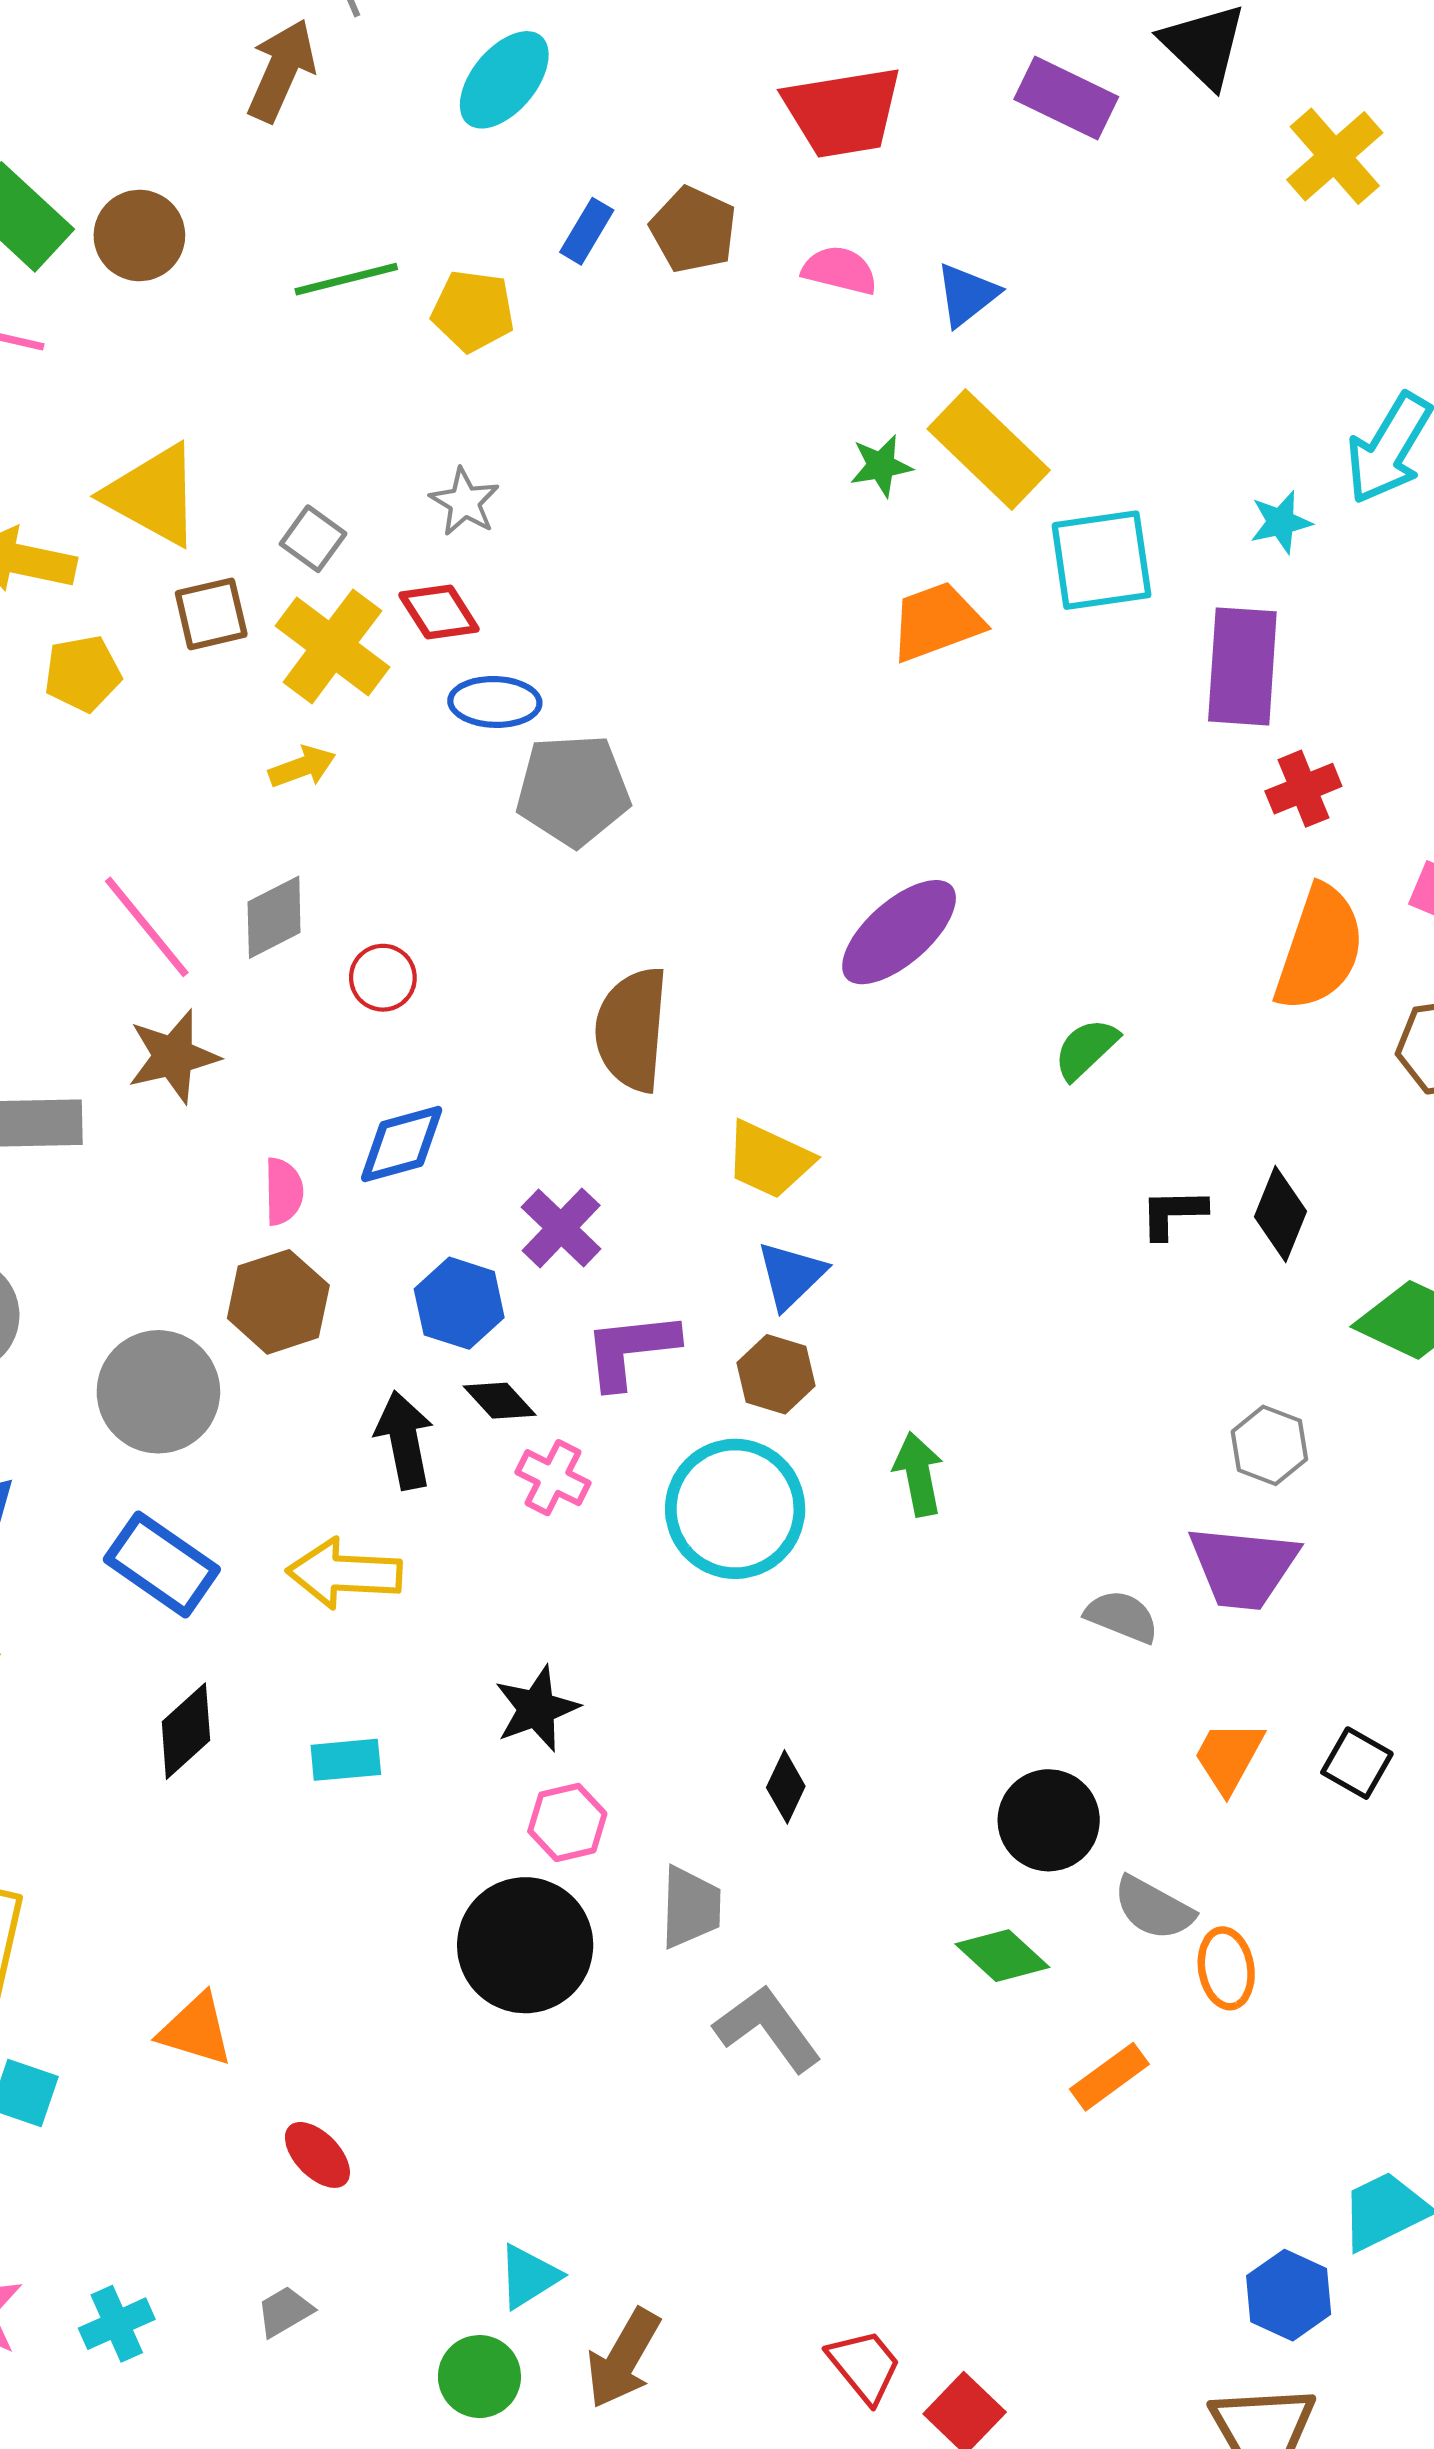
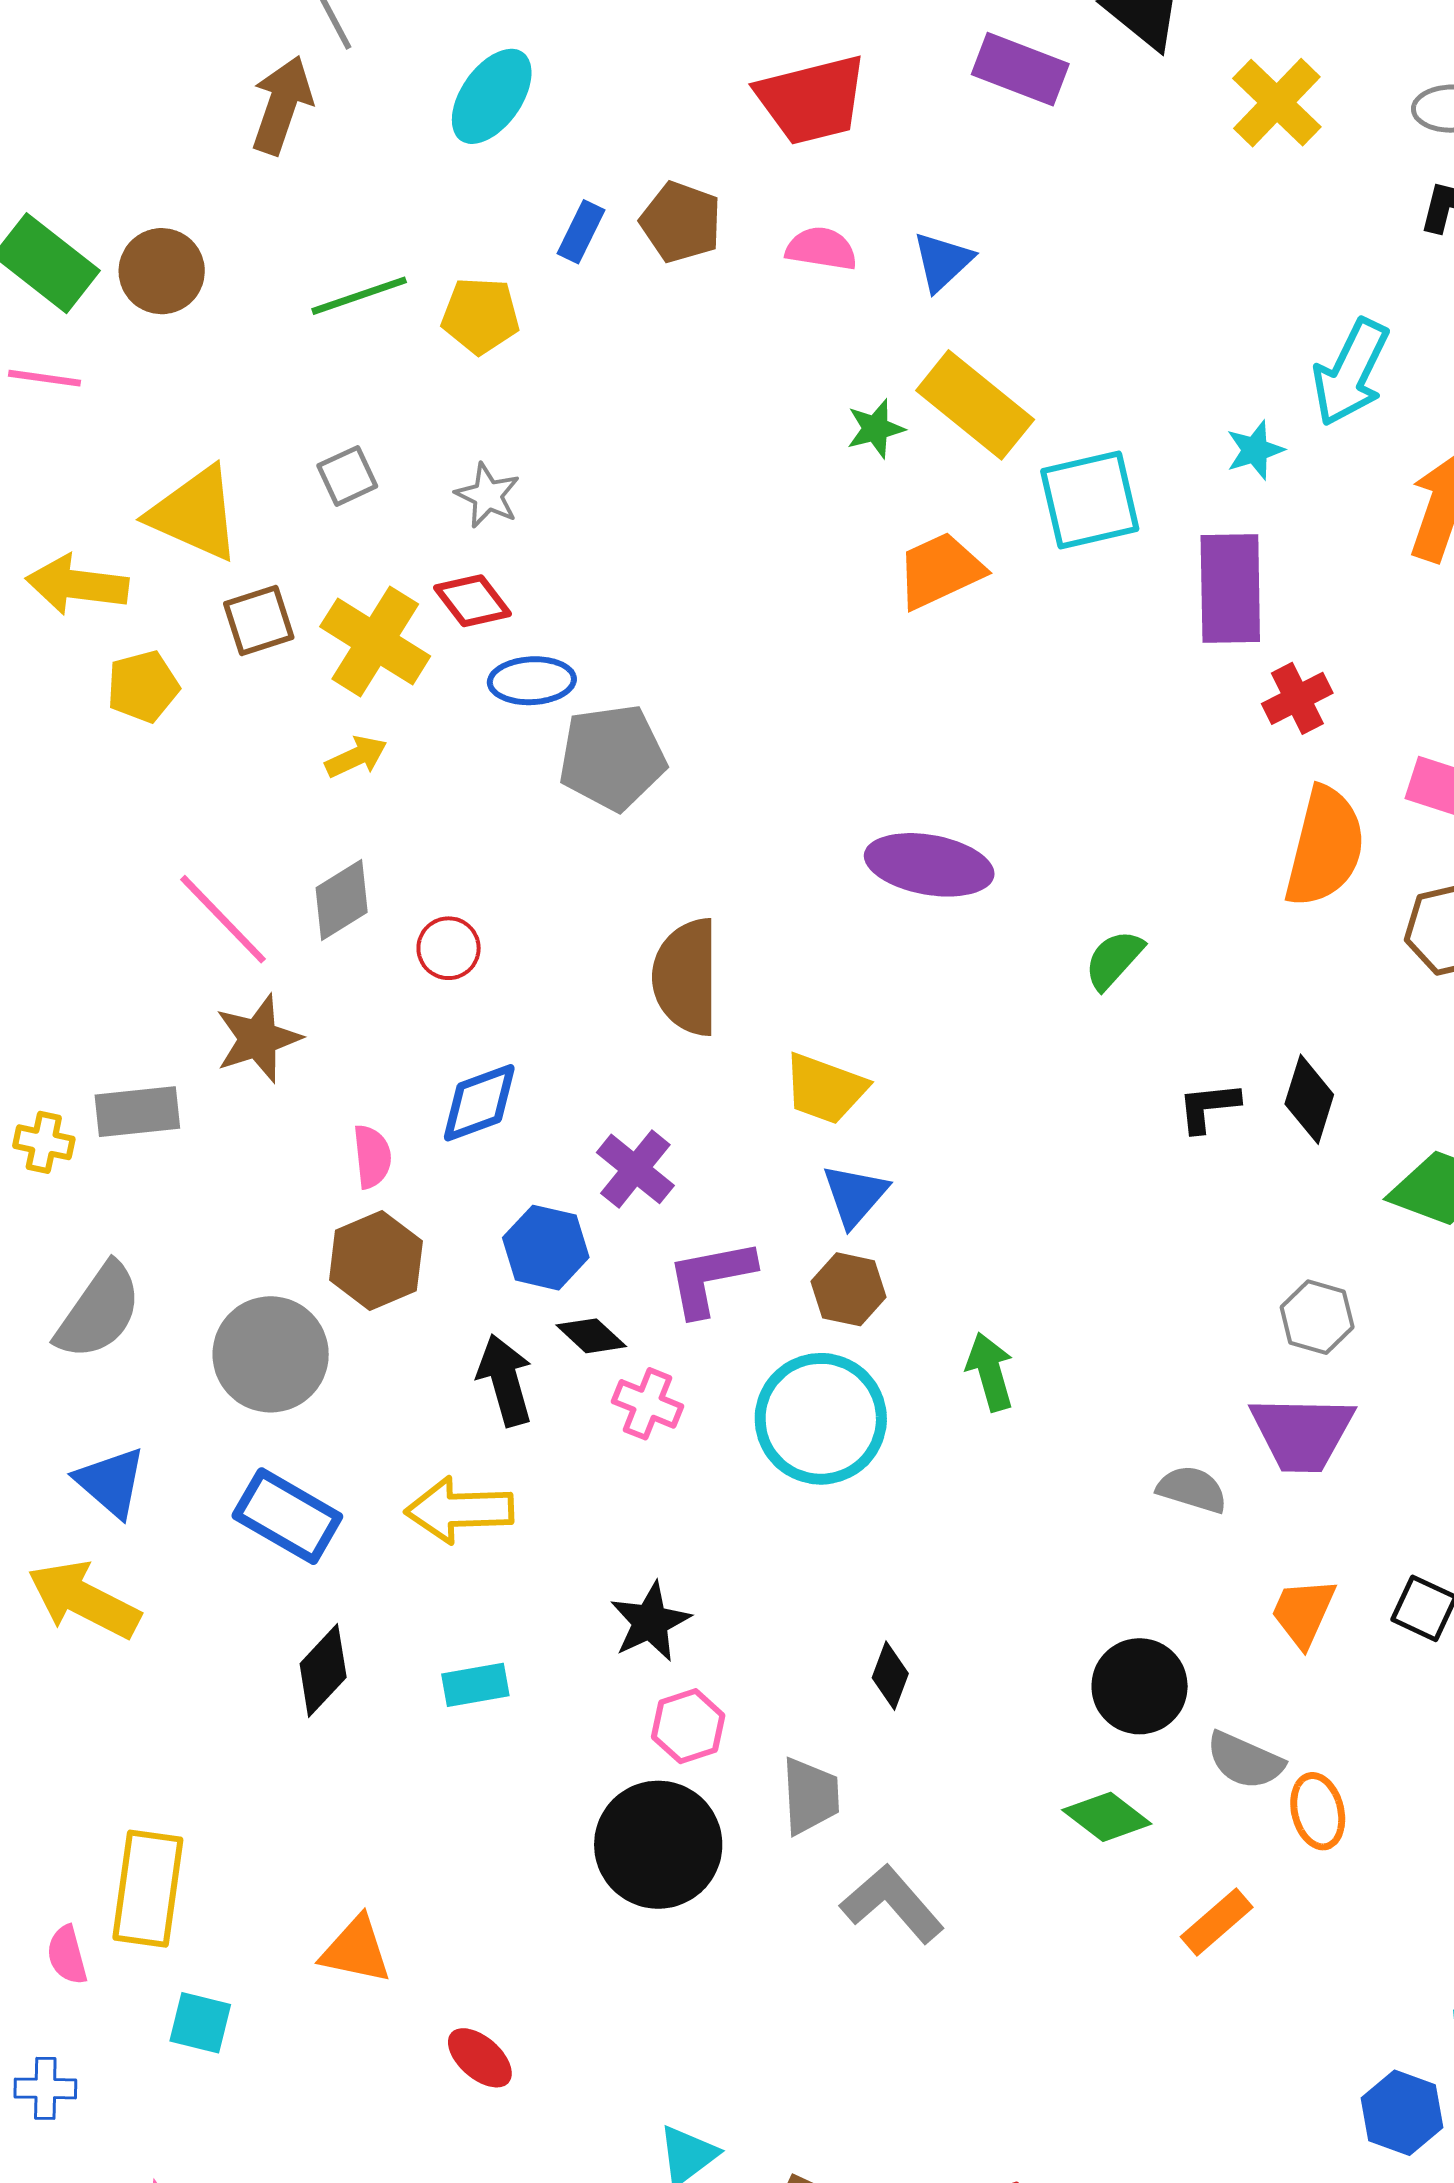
gray square: (313, 539) -> (347, 476), moved, turned 34
purple ellipse: (899, 932) -> (929, 865), turned 56

